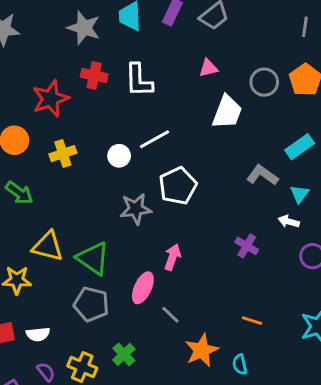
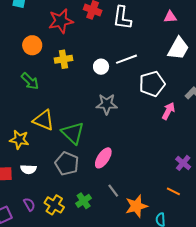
white pentagon: (178, 186) -> (152, 84), moved
purple cross: (247, 246) -> (183, 163), moved
pink arrow: (173, 257) -> (168, 111), moved
gray line: (170, 315) -> (113, 191), moved
white semicircle: (38, 334) -> (28, 169), moved

